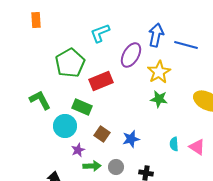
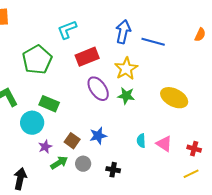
purple ellipse: (131, 55) -> (98, 89), moved, turned -65
red rectangle: (101, 81) -> (87, 57), moved
brown square: (102, 134) -> (72, 141), moved
green arrow: (92, 166) -> (59, 163), turned -30

